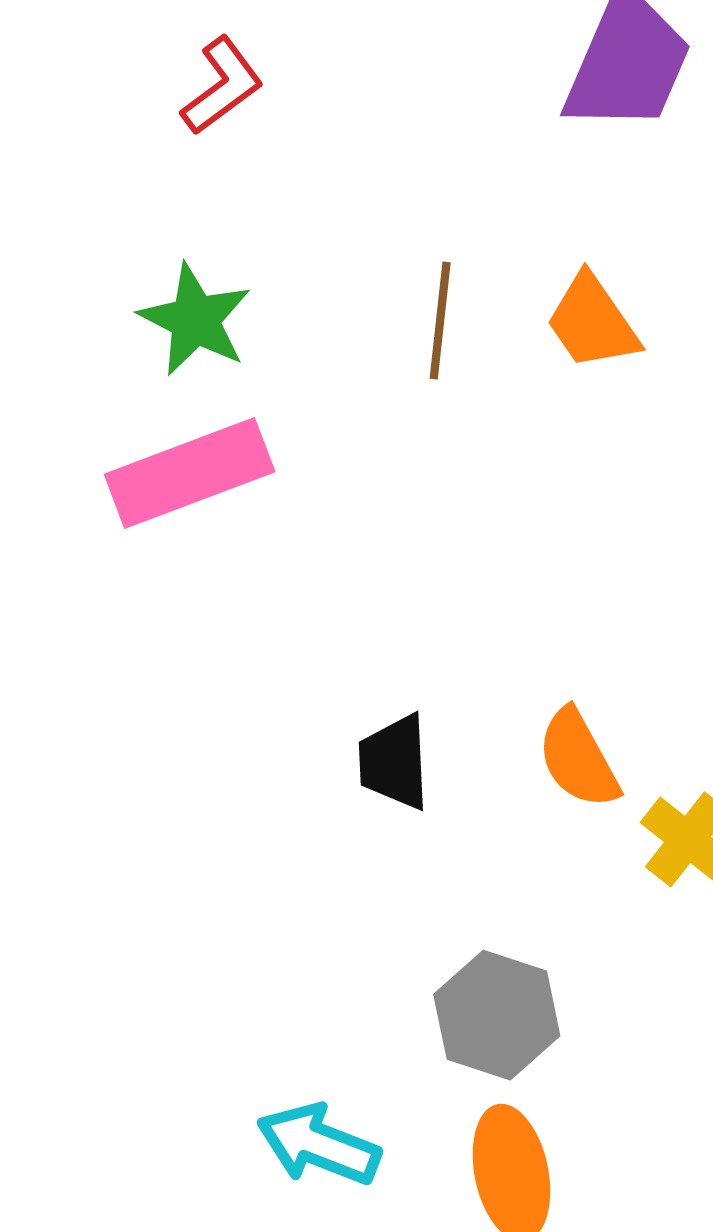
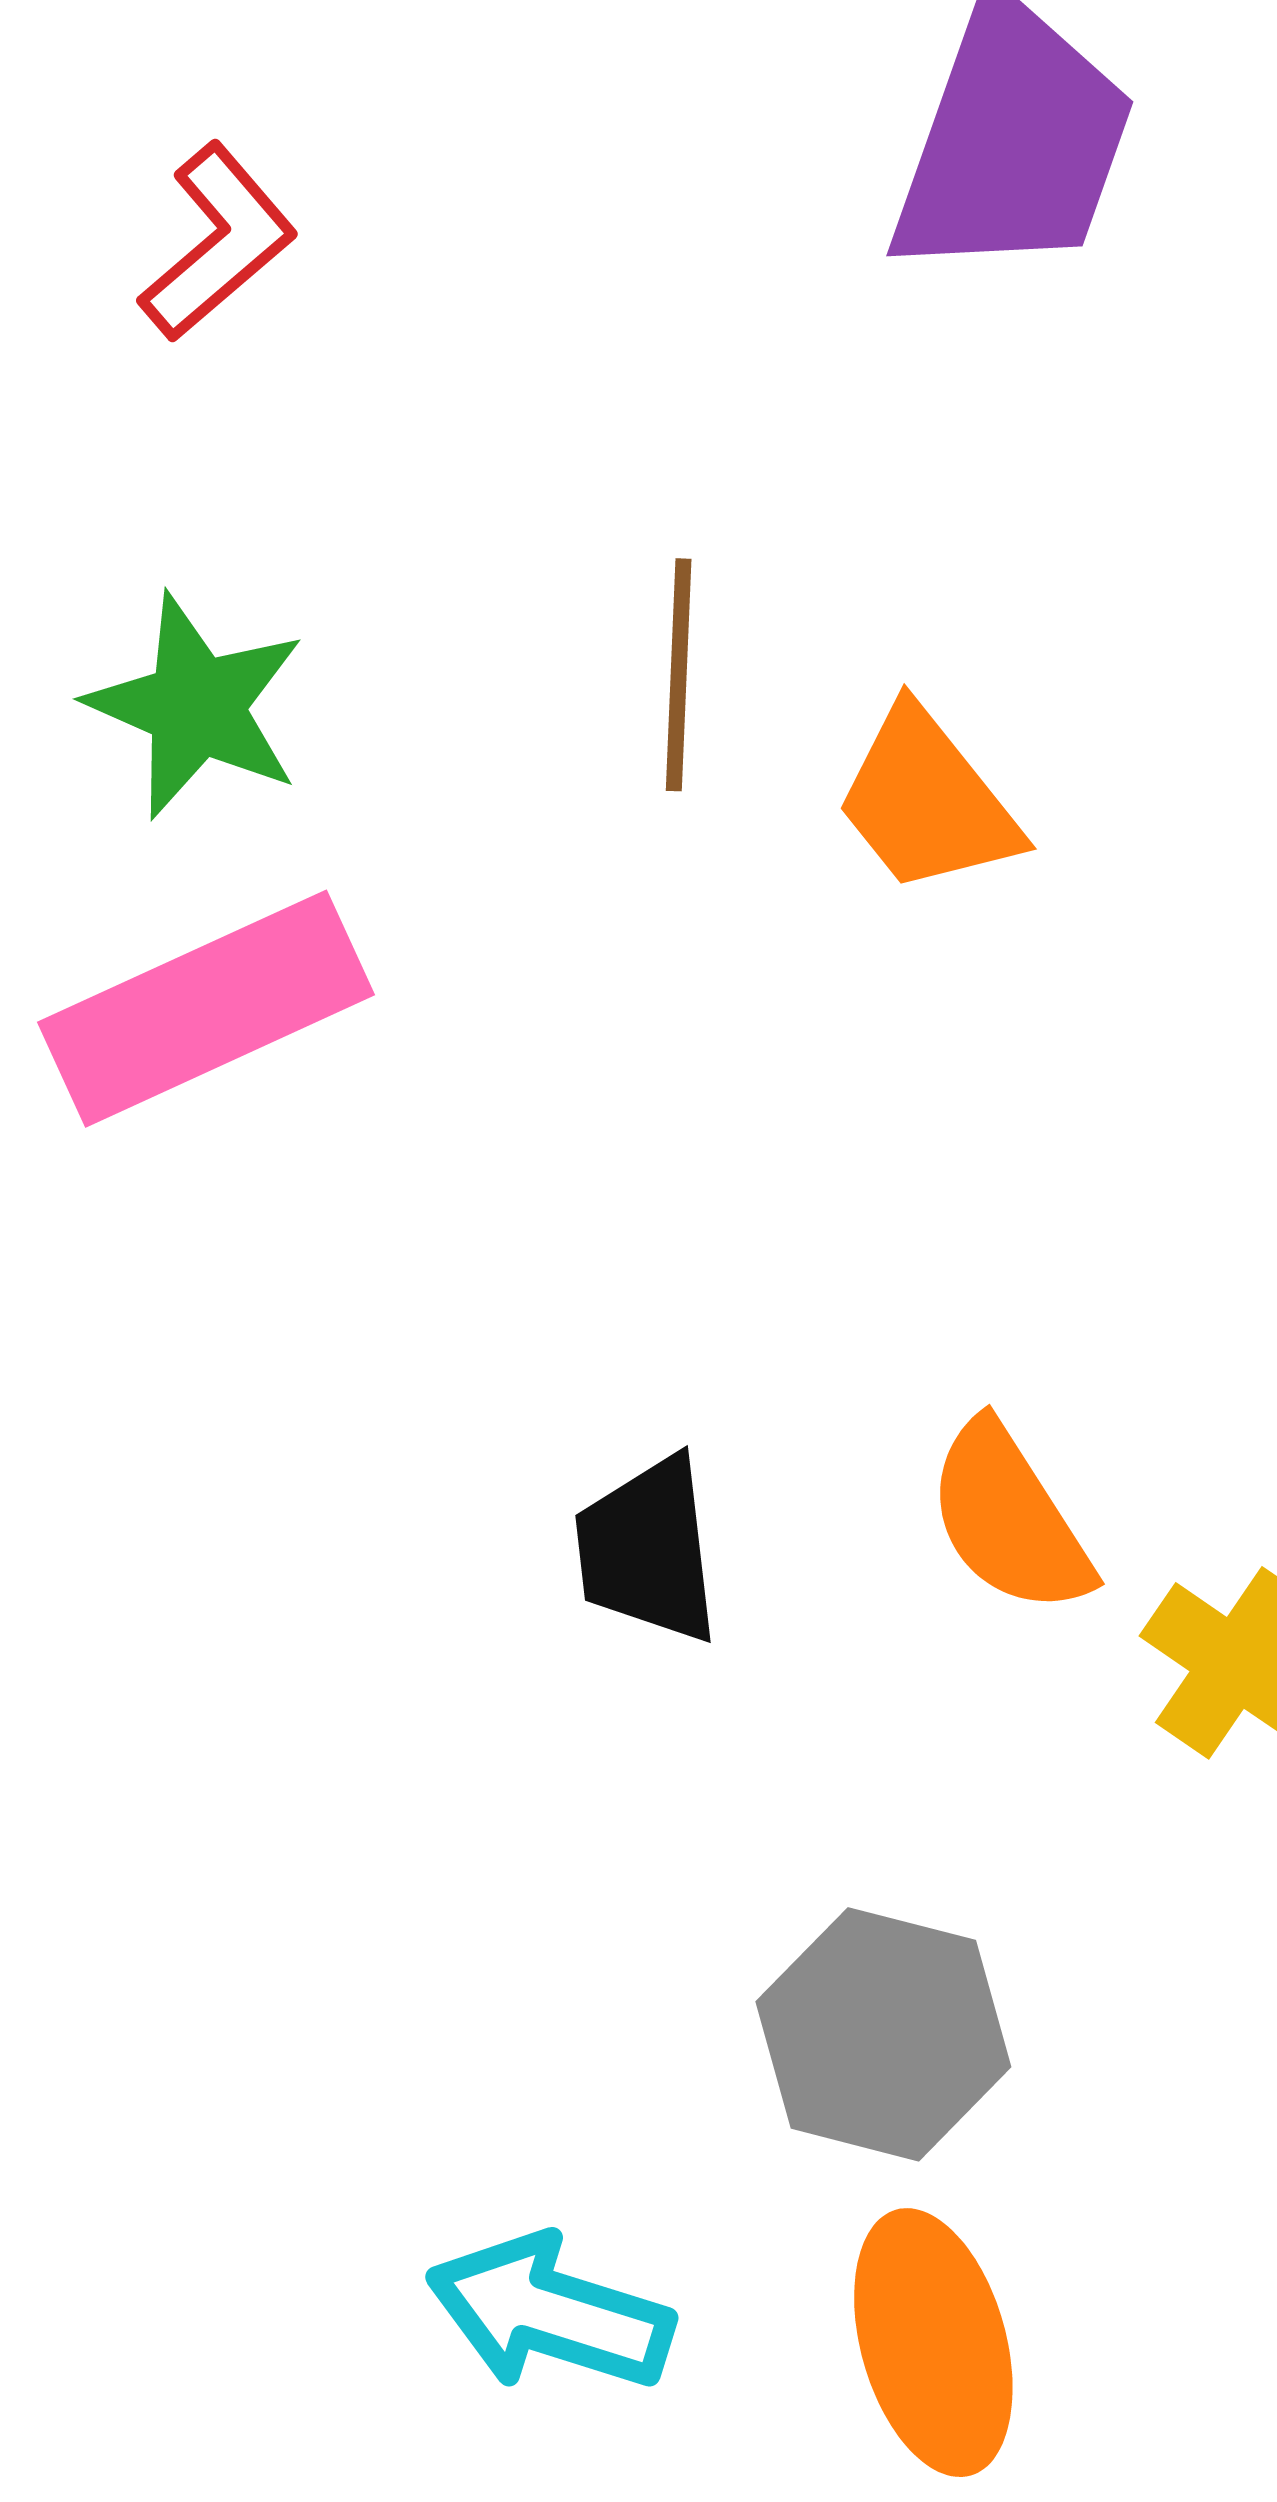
orange trapezoid: (592, 322) -> (927, 801), moved

